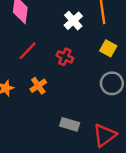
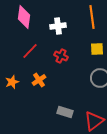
white cross: (73, 21) -> (58, 26), moved, turned 35
yellow square: (108, 48) -> (97, 49), turned -32

